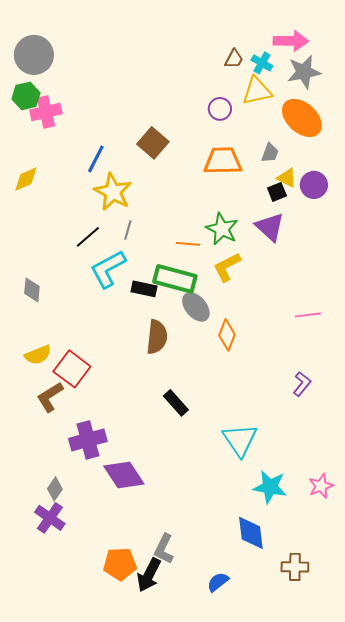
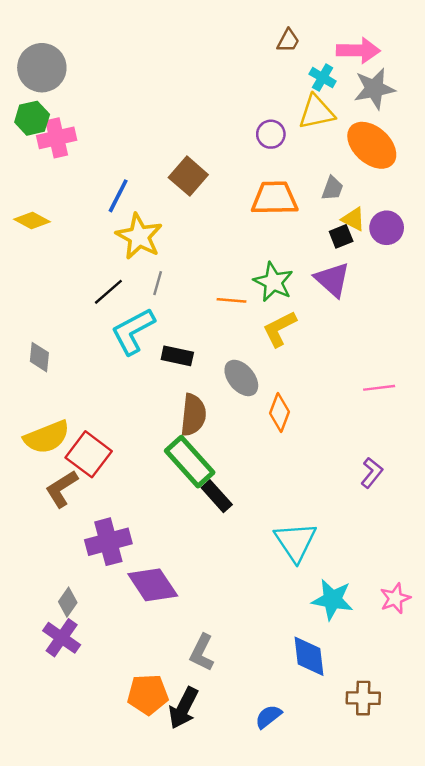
brown trapezoid: (234, 59) -> (288, 41), moved
yellow diamond: (26, 179) -> (32, 220), turned 52
green rectangle: (175, 279) -> (190, 462), moved, turned 33
yellow semicircle: (38, 355) -> (47, 437), size x1.4
gray L-shape: (164, 549) -> (202, 653), moved

